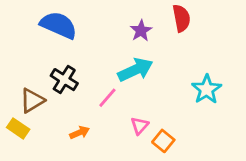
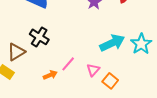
cyan arrow: (135, 70) -> (112, 43), moved
pink line: (107, 98) -> (68, 64), moved

